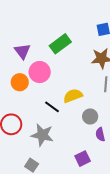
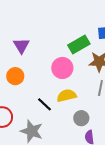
green rectangle: (60, 44) -> (79, 45), moved
pink circle: (40, 72) -> (62, 68), moved

